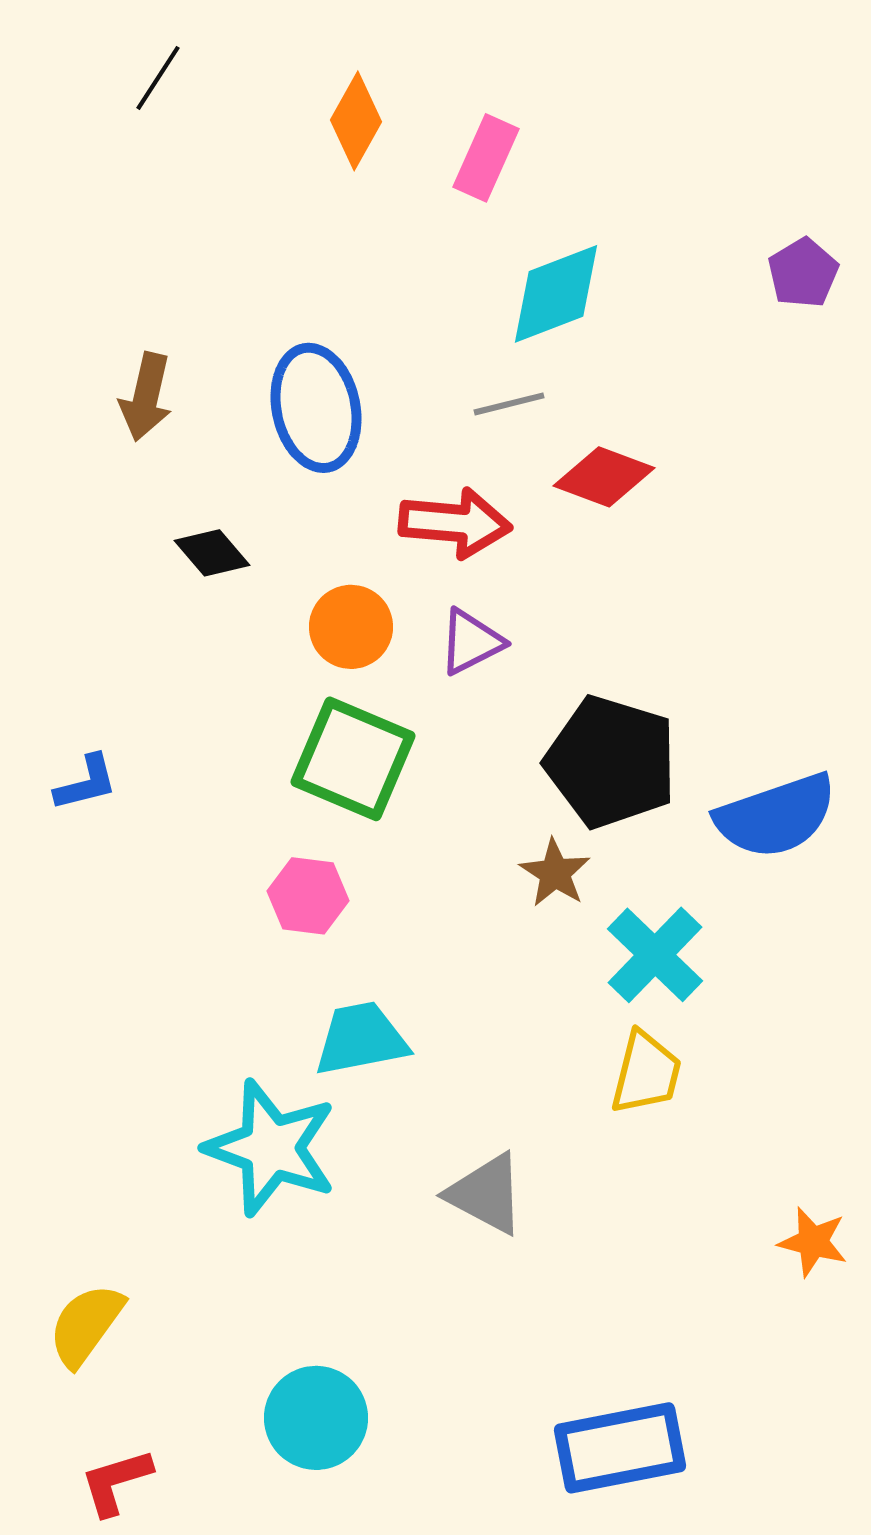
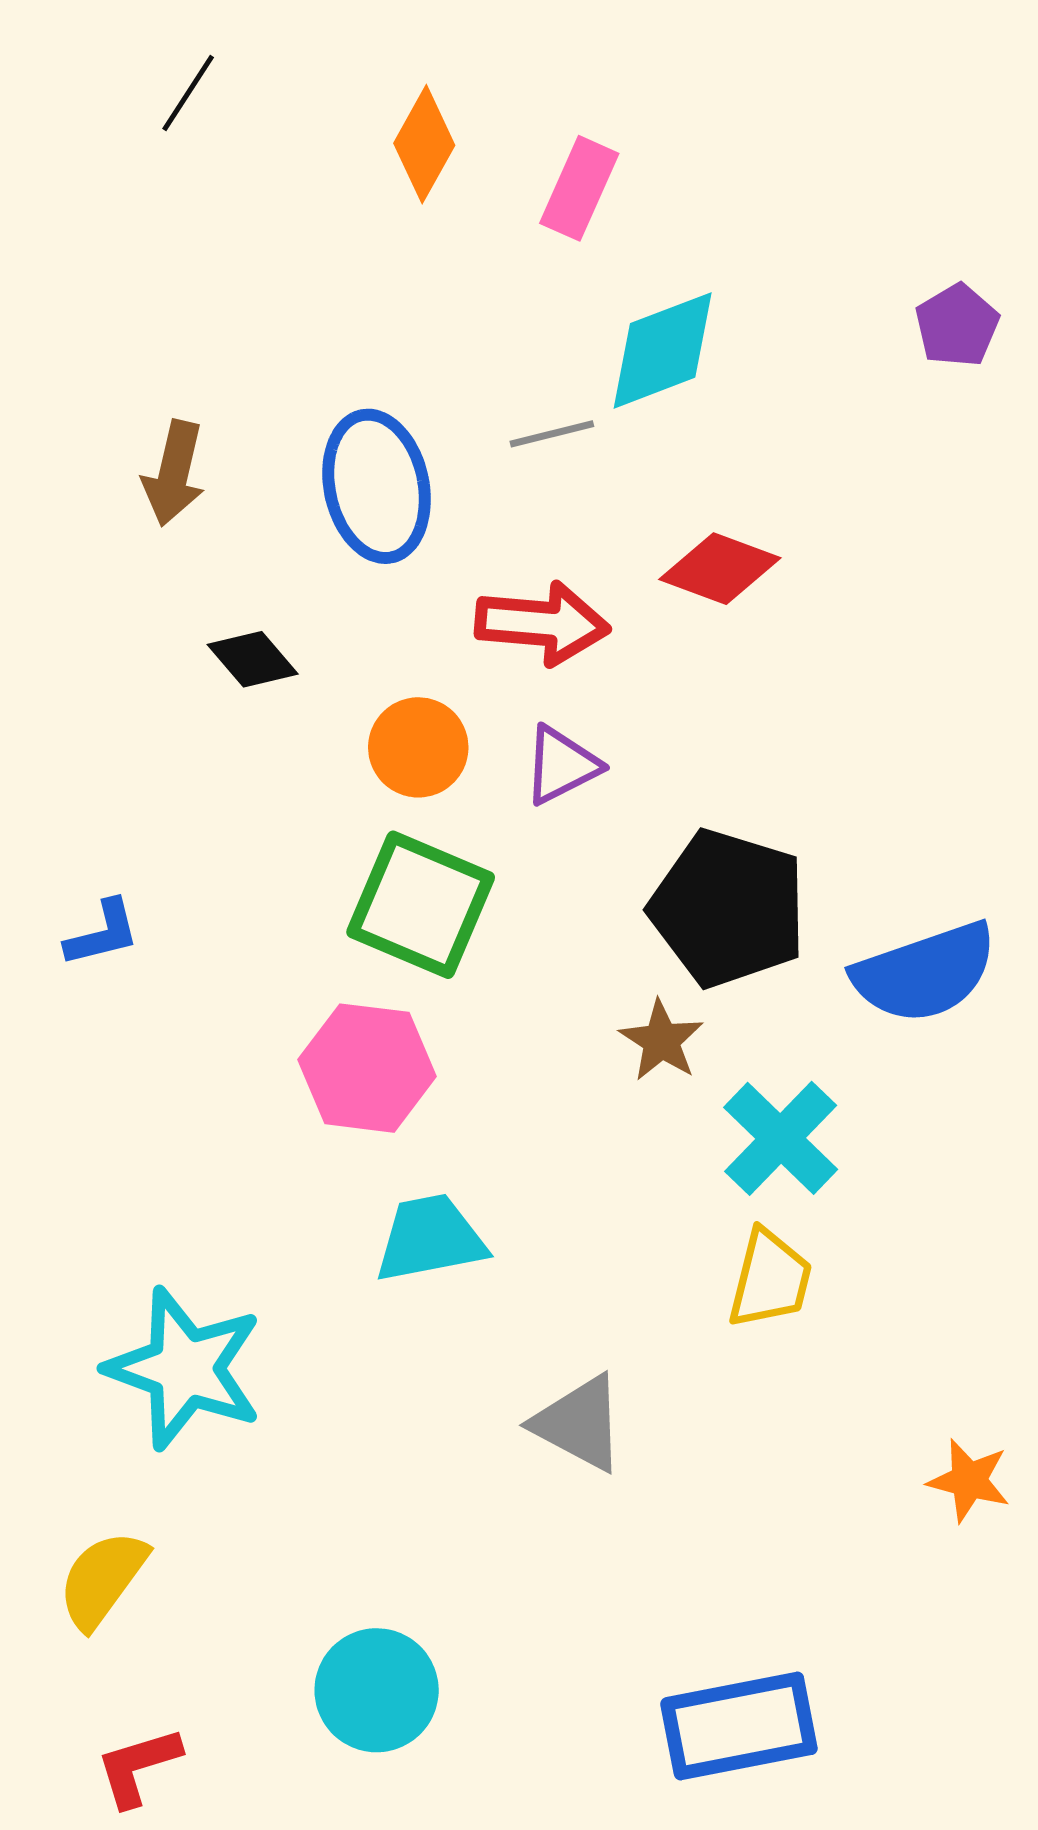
gray line: (509, 404) -> (552, 434), moved
pink hexagon: (308, 896) -> (367, 1068), size x1.4
cyan star: (271, 1148) -> (185, 1368), moved

